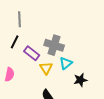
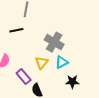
black line: (15, 42) -> (16, 30), turned 40
purple rectangle: (32, 53) -> (24, 77), moved

